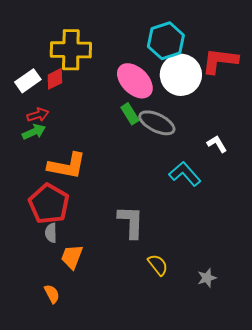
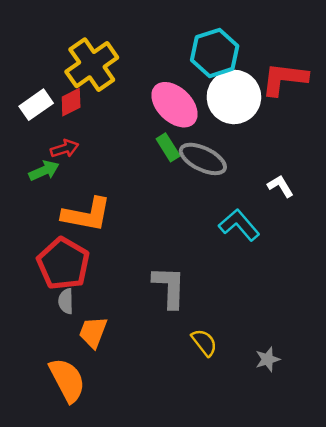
yellow cross: (71, 50) -> (92, 65), turned -36
red arrow: (38, 115) -> (65, 149), moved
orange semicircle: (52, 294) -> (67, 380), size x1.8

